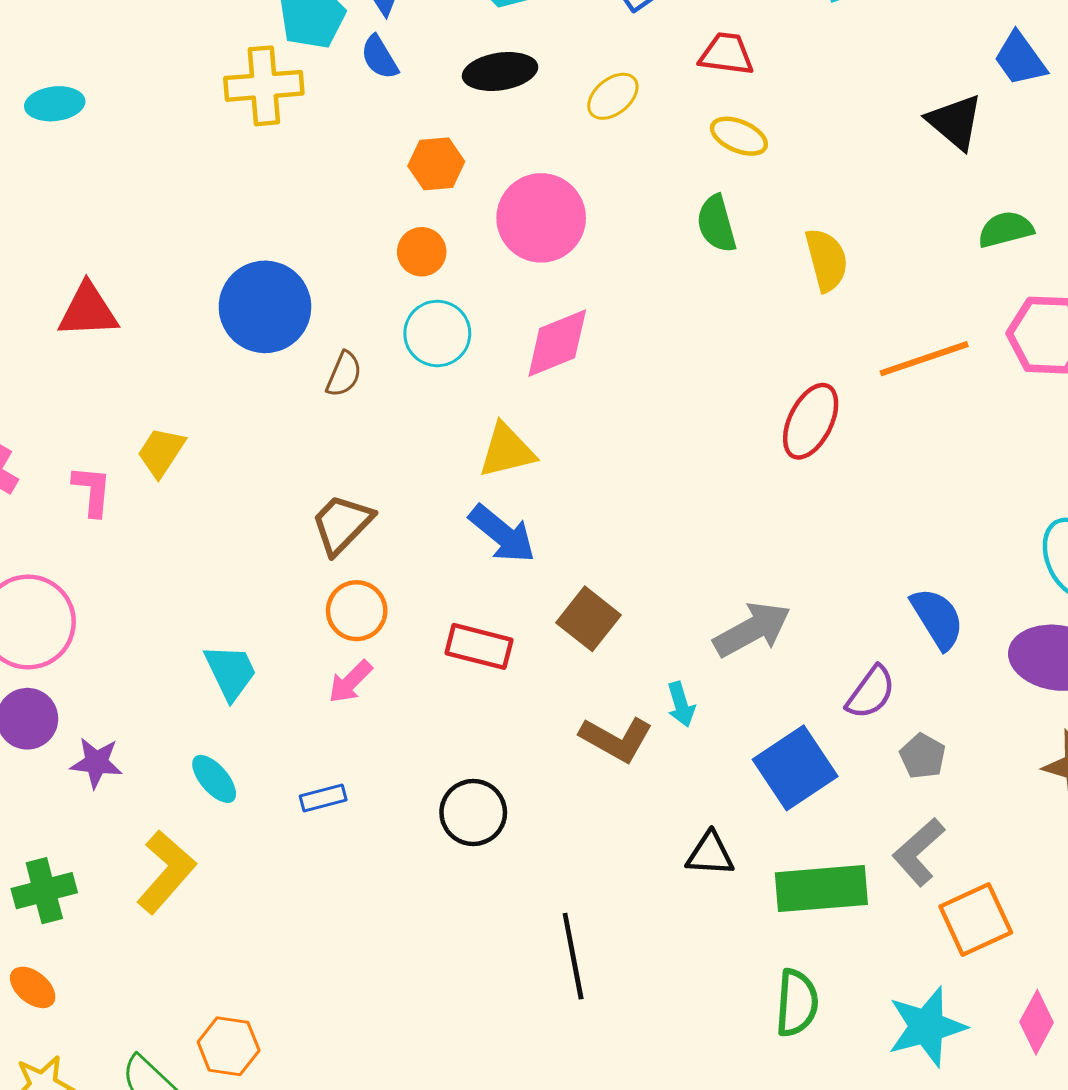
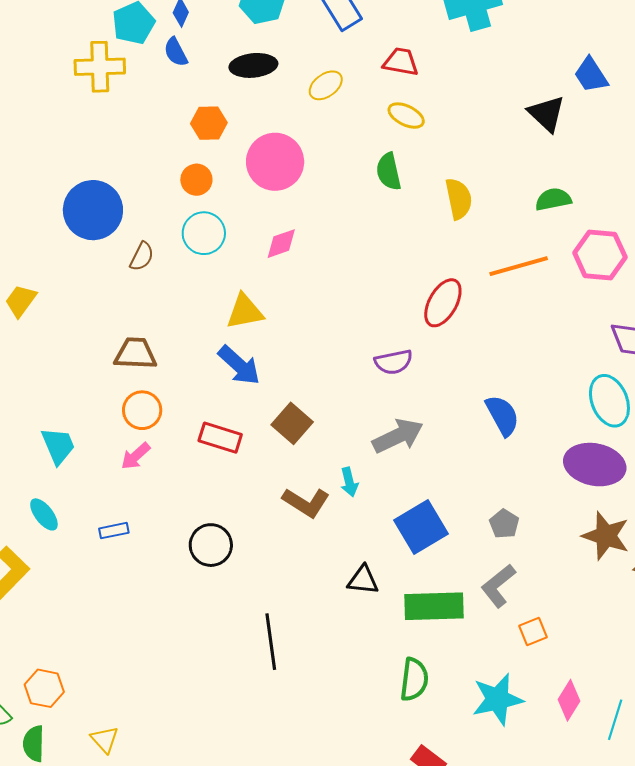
green semicircle: (1006, 229) -> (553, 199), moved
pink diamond: (557, 343) -> (281, 244), size x0.7
brown trapezoid: (342, 524) -> (135, 354), turned 45
blue semicircle: (937, 618) -> (502, 415), moved
purple semicircle: (871, 692) -> (394, 362), moved, turned 39
orange square: (976, 919) -> (533, 631), size x0.6

